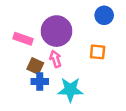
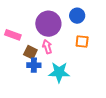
blue circle: (104, 15) -> (77, 16), moved
pink rectangle: (23, 39) -> (13, 35), moved

